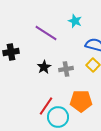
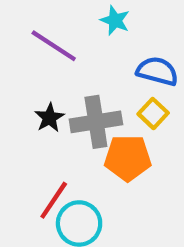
gray cross: (66, 69) -> (96, 122), size x1.6
orange pentagon: (81, 101) -> (128, 158), moved

